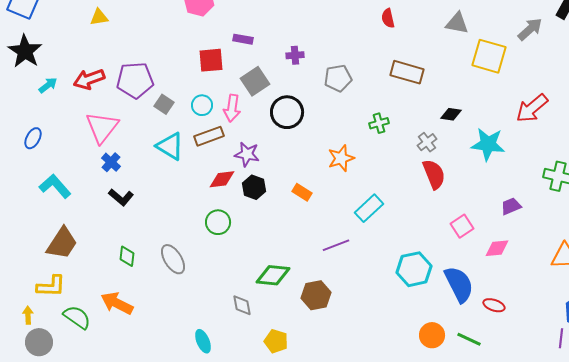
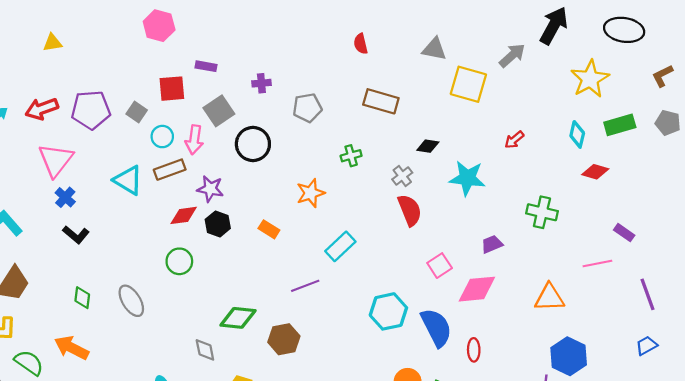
gray square: (164, 104) -> (137, 112), moved
red arrow: (532, 108) -> (514, 140), size x0.6
pink diamond: (497, 248) -> (477, 289), size x1.5
red ellipse: (494, 305) -> (474, 350), turned 70

